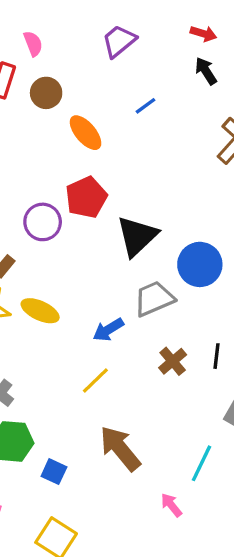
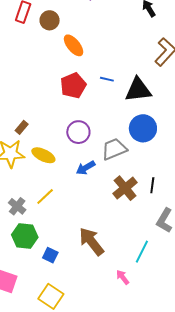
blue line: (145, 106) -> (107, 79), moved, turned 48
purple circle: (43, 222) -> (78, 132), moved
black triangle: (137, 236) -> (138, 90), moved, turned 36
brown cross: (173, 361) -> (125, 188), size x1.4
yellow line: (95, 381) -> (45, 197), moved

